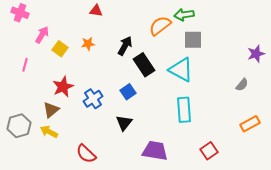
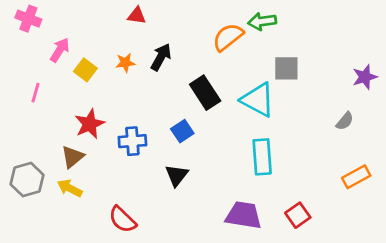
gray square: (193, 40) -> (286, 68), moved
black arrow: (125, 46) -> (161, 57), moved
blue cross: (93, 99) -> (132, 141), turned 30
purple trapezoid: (155, 151) -> (244, 215), moved

